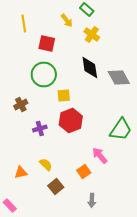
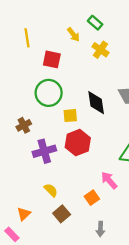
black diamond: (90, 68) -> (96, 103), moved
purple cross: (40, 128) -> (44, 151), size x1.5
orange triangle: (21, 172) -> (24, 214), moved, turned -32

